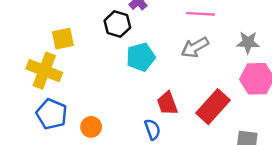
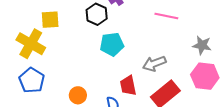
gray arrow: (195, 47) -> (154, 64), moved
orange circle: (91, 127) -> (78, 95), moved

